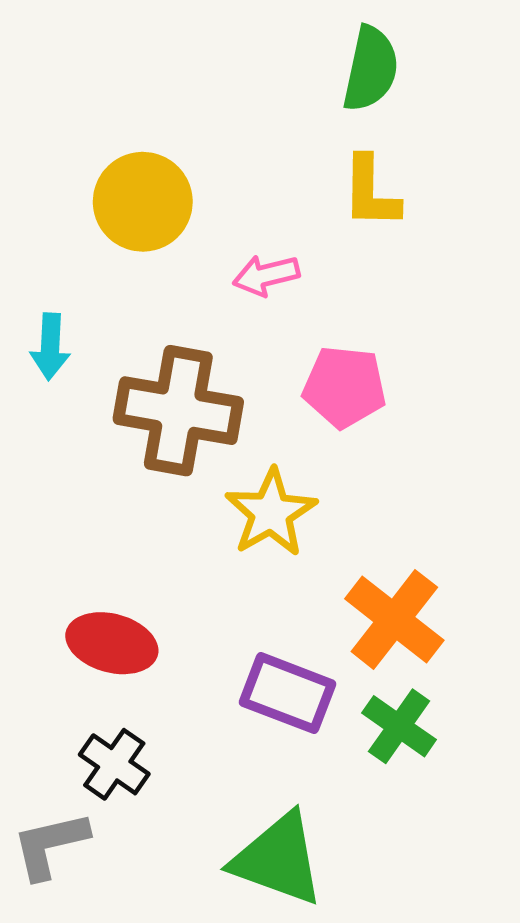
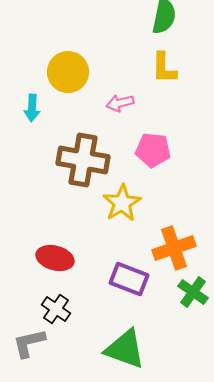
cyan arrow: (50, 347) -> (32, 108), moved
orange cross: (394, 619) -> (174, 248), turned 33
green cross: (399, 726) -> (193, 292), moved

